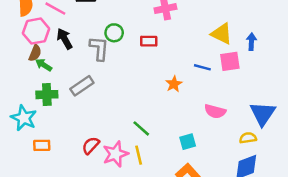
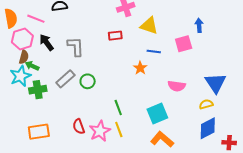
green circle: (114, 33) -> (88, 81), moved
yellow triangle: (222, 34) -> (149, 26), moved
blue line: (202, 67) -> (154, 52), moved
cyan star: (24, 118) -> (20, 76), moved, turned 30
green line: (141, 128) -> (118, 108), turned 35
cyan square: (188, 142) -> (157, 113), size x1.5
orange rectangle: (42, 145) -> (39, 132), size x1.5
red semicircle: (91, 145) -> (79, 127), turned -56

